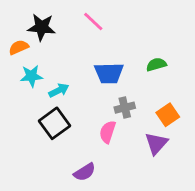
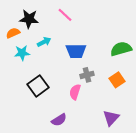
green semicircle: (156, 65) -> (121, 49), moved, size x1.5
cyan arrow: (59, 90) -> (44, 42), moved
purple triangle: (156, 143) -> (111, 118), moved

